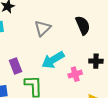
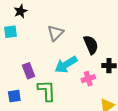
black semicircle: (83, 25) -> (91, 45), moved

